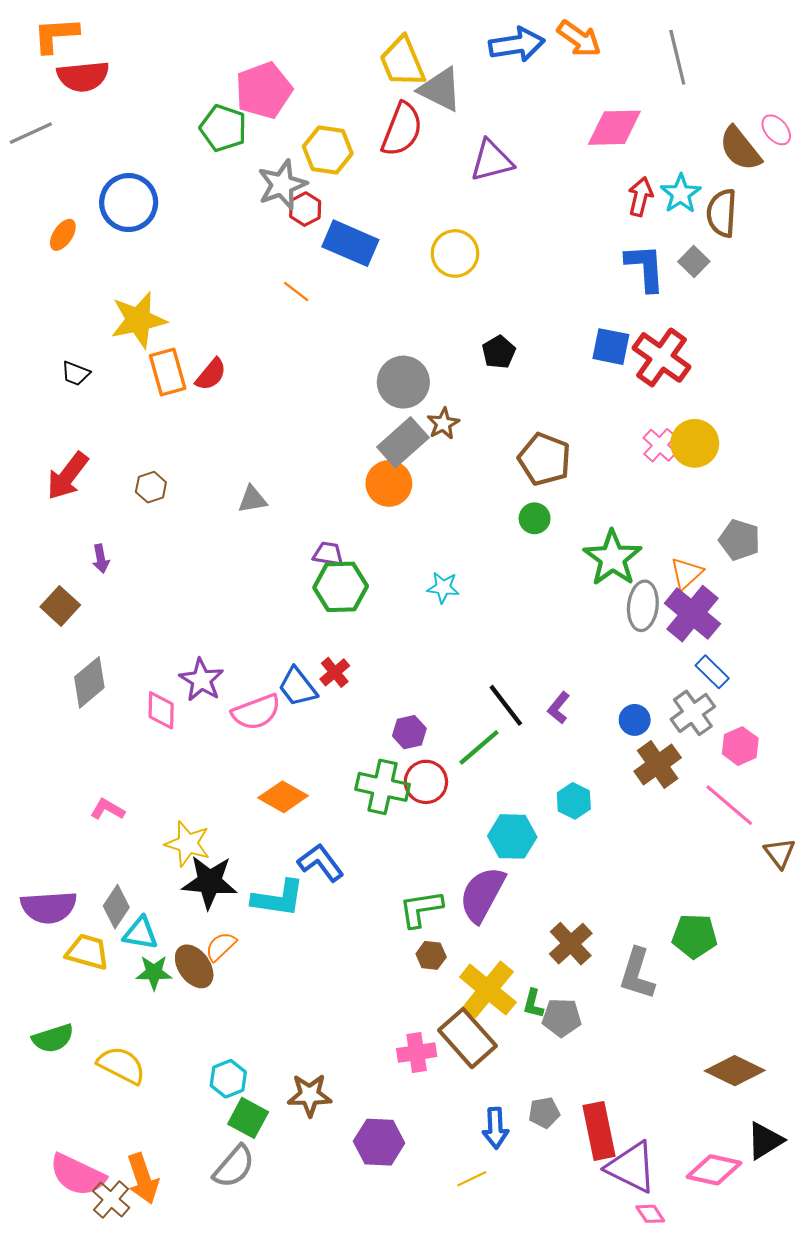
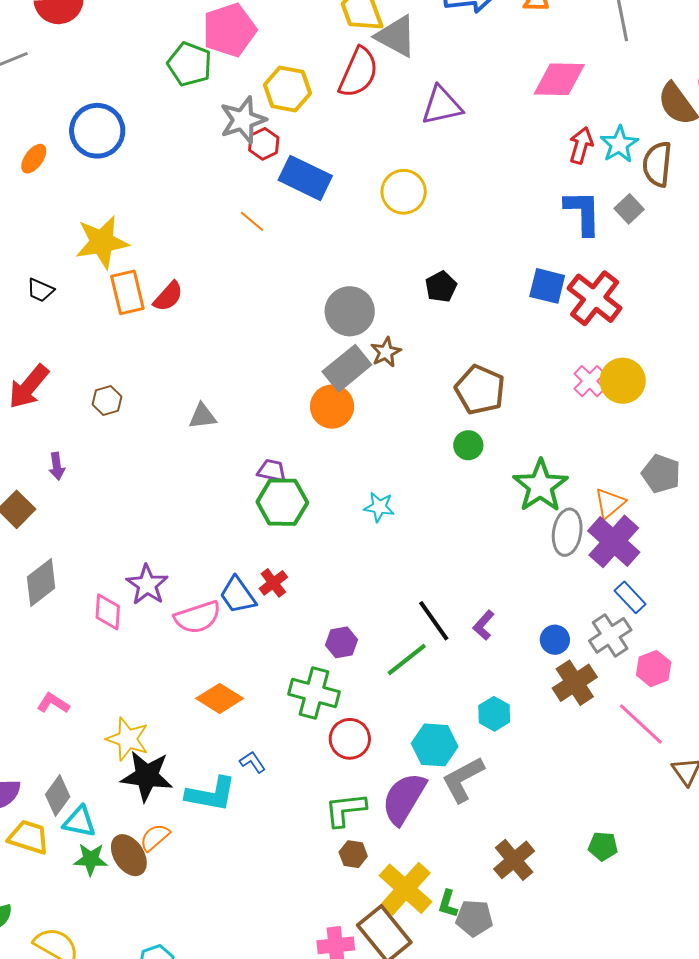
red circle: (426, 782) -> (350, 739), moved
blue L-shape: (321, 863) -> (253, 762), size x0.6
green pentagon: (694, 936) -> (603, 846), size x0.7
brown cross: (571, 944) -> (514, 860), moved
gray L-shape: (637, 974) -> (463, 779), moved, turned 42

